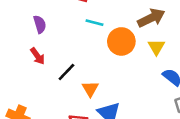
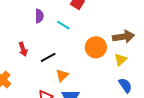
cyan line: (94, 23) -> (63, 25), moved
red arrow: (37, 56) -> (23, 49), moved

